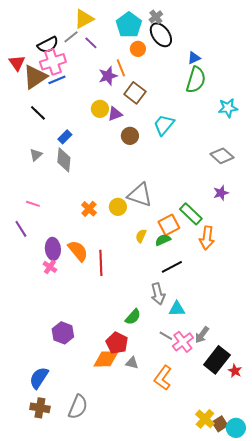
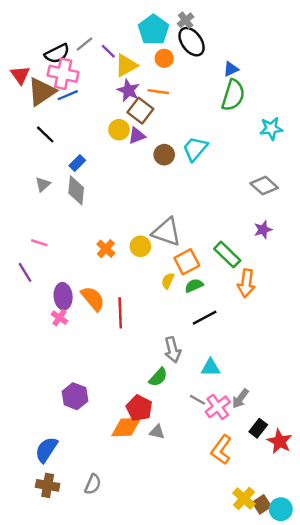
yellow triangle: (84, 19) -> (126, 65), moved
pink cross: (53, 62) -> (63, 74), turned 30
orange line: (121, 68) -> (158, 92), moved, turned -60
purple star: (108, 76) -> (128, 90), turned -30
brown square: (135, 93) -> (140, 111), moved
brown circle: (130, 136) -> (164, 155), moved
orange square: (169, 225) -> (187, 262), moved
gray arrow: (158, 294) -> (173, 350), moved
black rectangle: (217, 360) -> (258, 428), size x0.6
red star: (235, 371) -> (280, 441), size x1.5
orange L-shape: (163, 378) -> (221, 450), moved
gray semicircle: (78, 407) -> (93, 484), size x0.7

